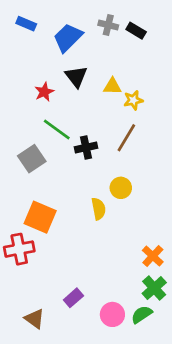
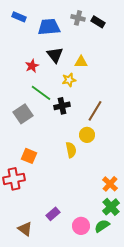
blue trapezoid: (68, 38) -> (49, 27), turned 40
yellow star: (133, 100) -> (69, 80), moved
brown line: (126, 138) -> (95, 111), moved
orange square: (40, 217) -> (29, 156), size x0.7

